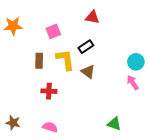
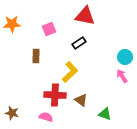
red triangle: (92, 17) -> (85, 16), size x1.5
yellow L-shape: (65, 60) -> (70, 72), moved, turned 55
brown triangle: (88, 72) -> (81, 100), moved
red cross: (49, 91) -> (55, 95), moved, size x1.5

